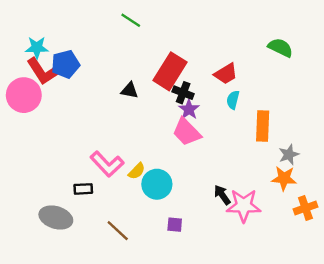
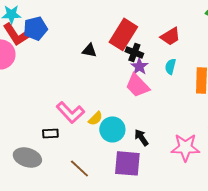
cyan semicircle: (233, 100) -> (170, 66), moved
black arrow: (222, 195) -> (141, 137), moved
purple square: (175, 225) -> (127, 163), size x2.0

